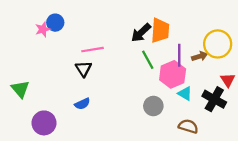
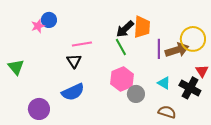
brown arrow: (200, 56) -> (177, 50), size x1.6
green line: (148, 60) -> (121, 47), moved
pink hexagon: (173, 74) -> (122, 79), moved
green triangle: (20, 89) -> (16, 67), moved
blue semicircle: (82, 104) -> (73, 92), size x1.6

